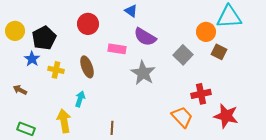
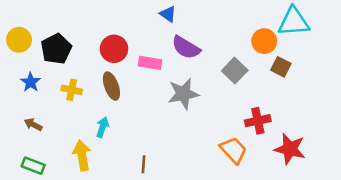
red circle: (88, 24) -> (114, 49), moved
blue star: (32, 59) -> (31, 82), moved
gray star: (143, 73) -> (183, 94), turned 30
brown arrow: (20, 90) -> (33, 125), moved

